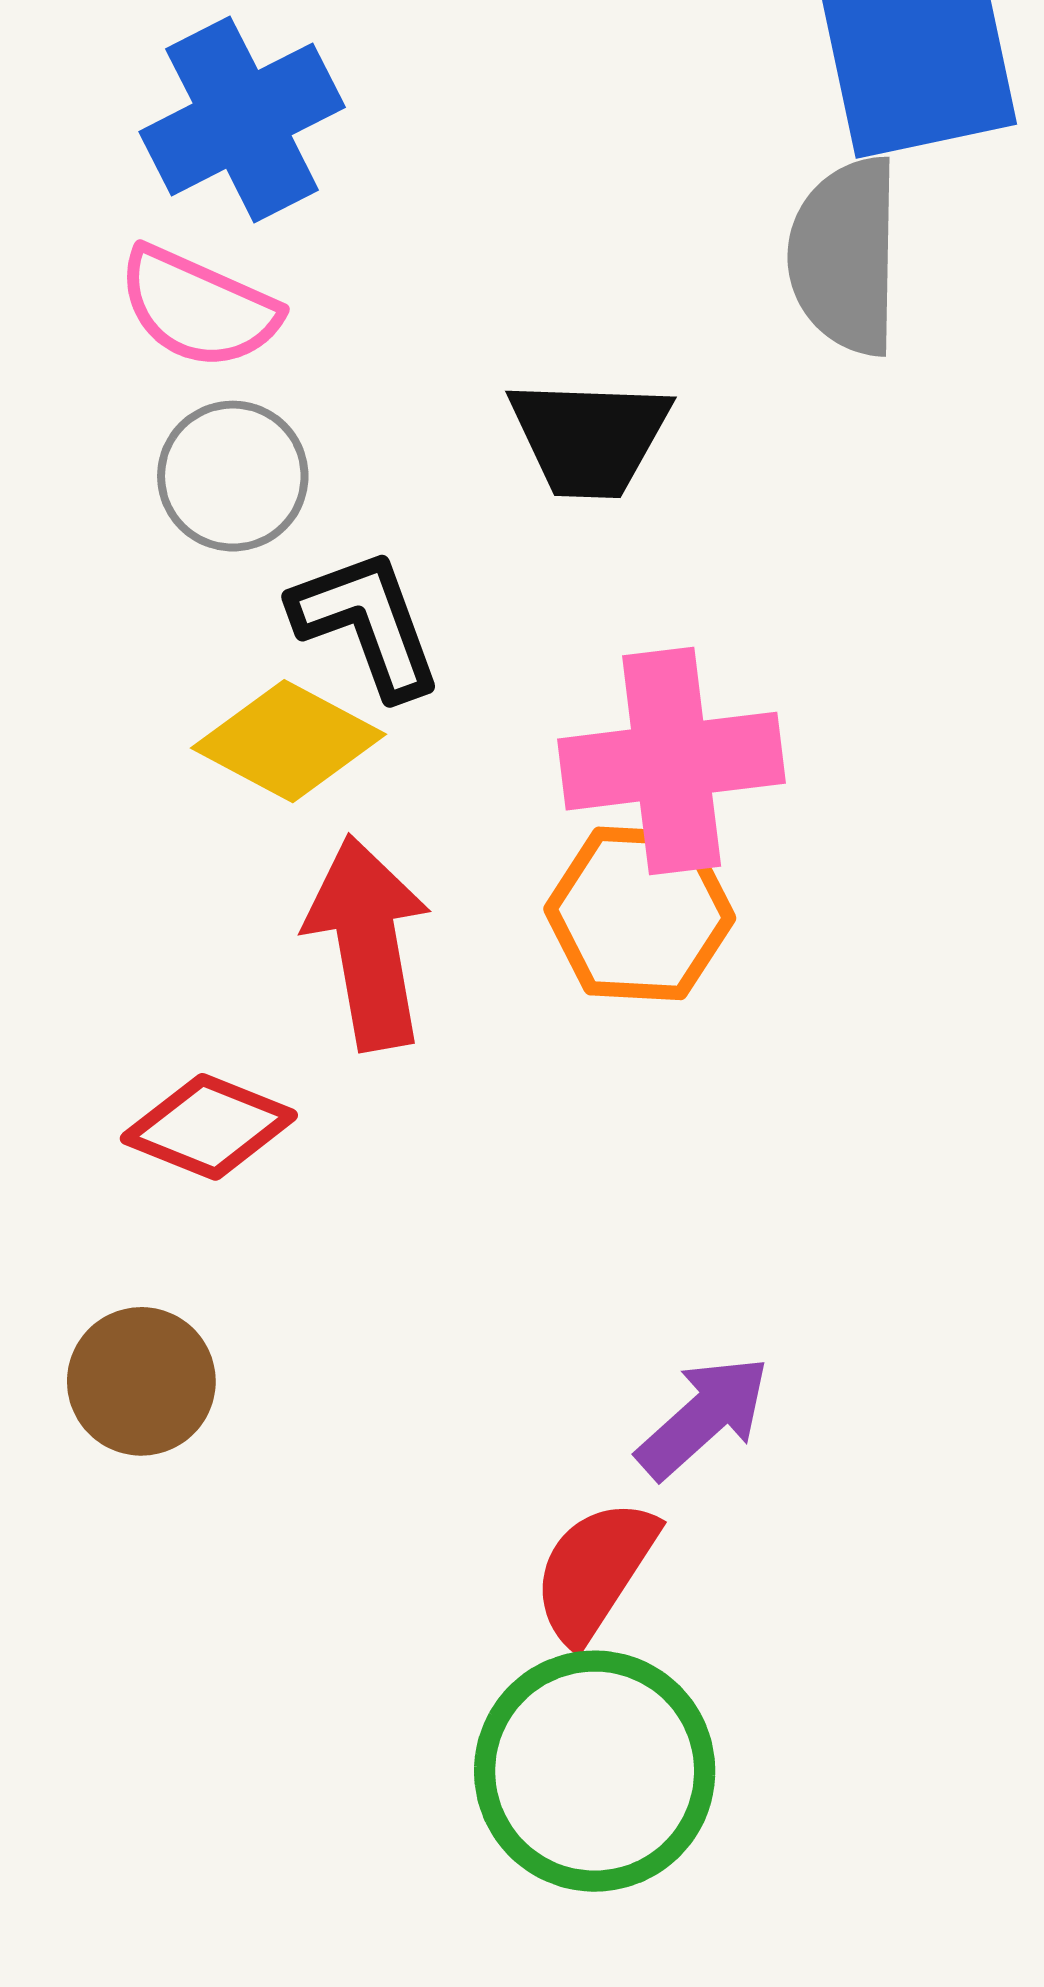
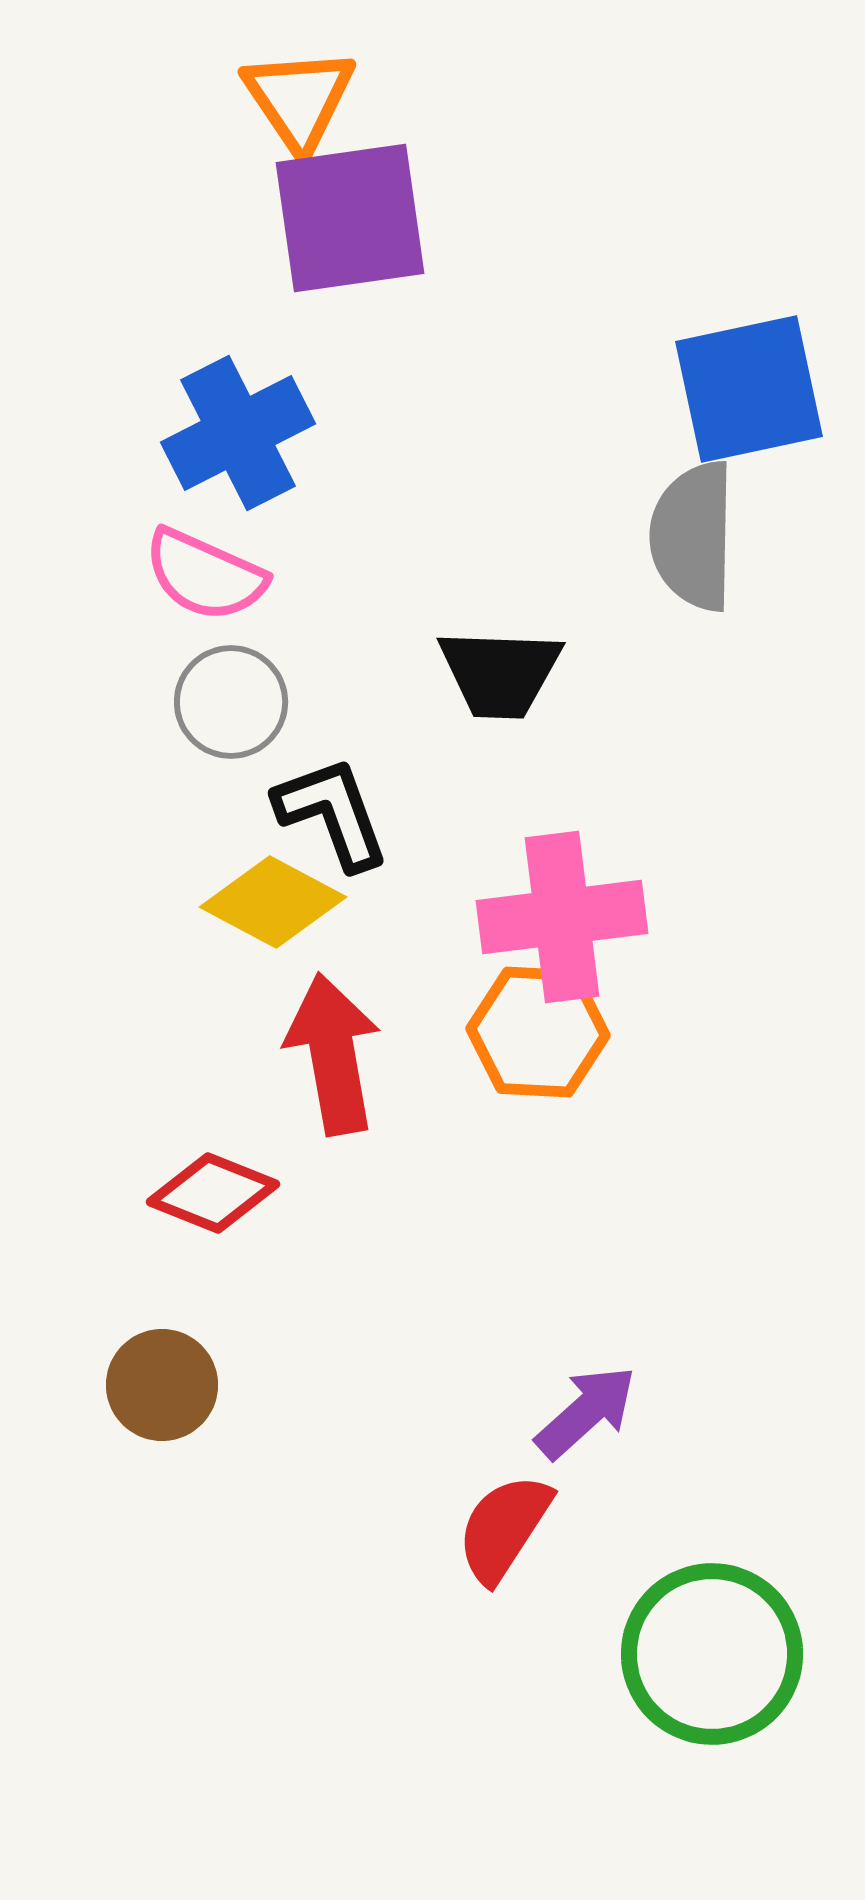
green circle: (595, 1771) -> (712, 1654), moved

